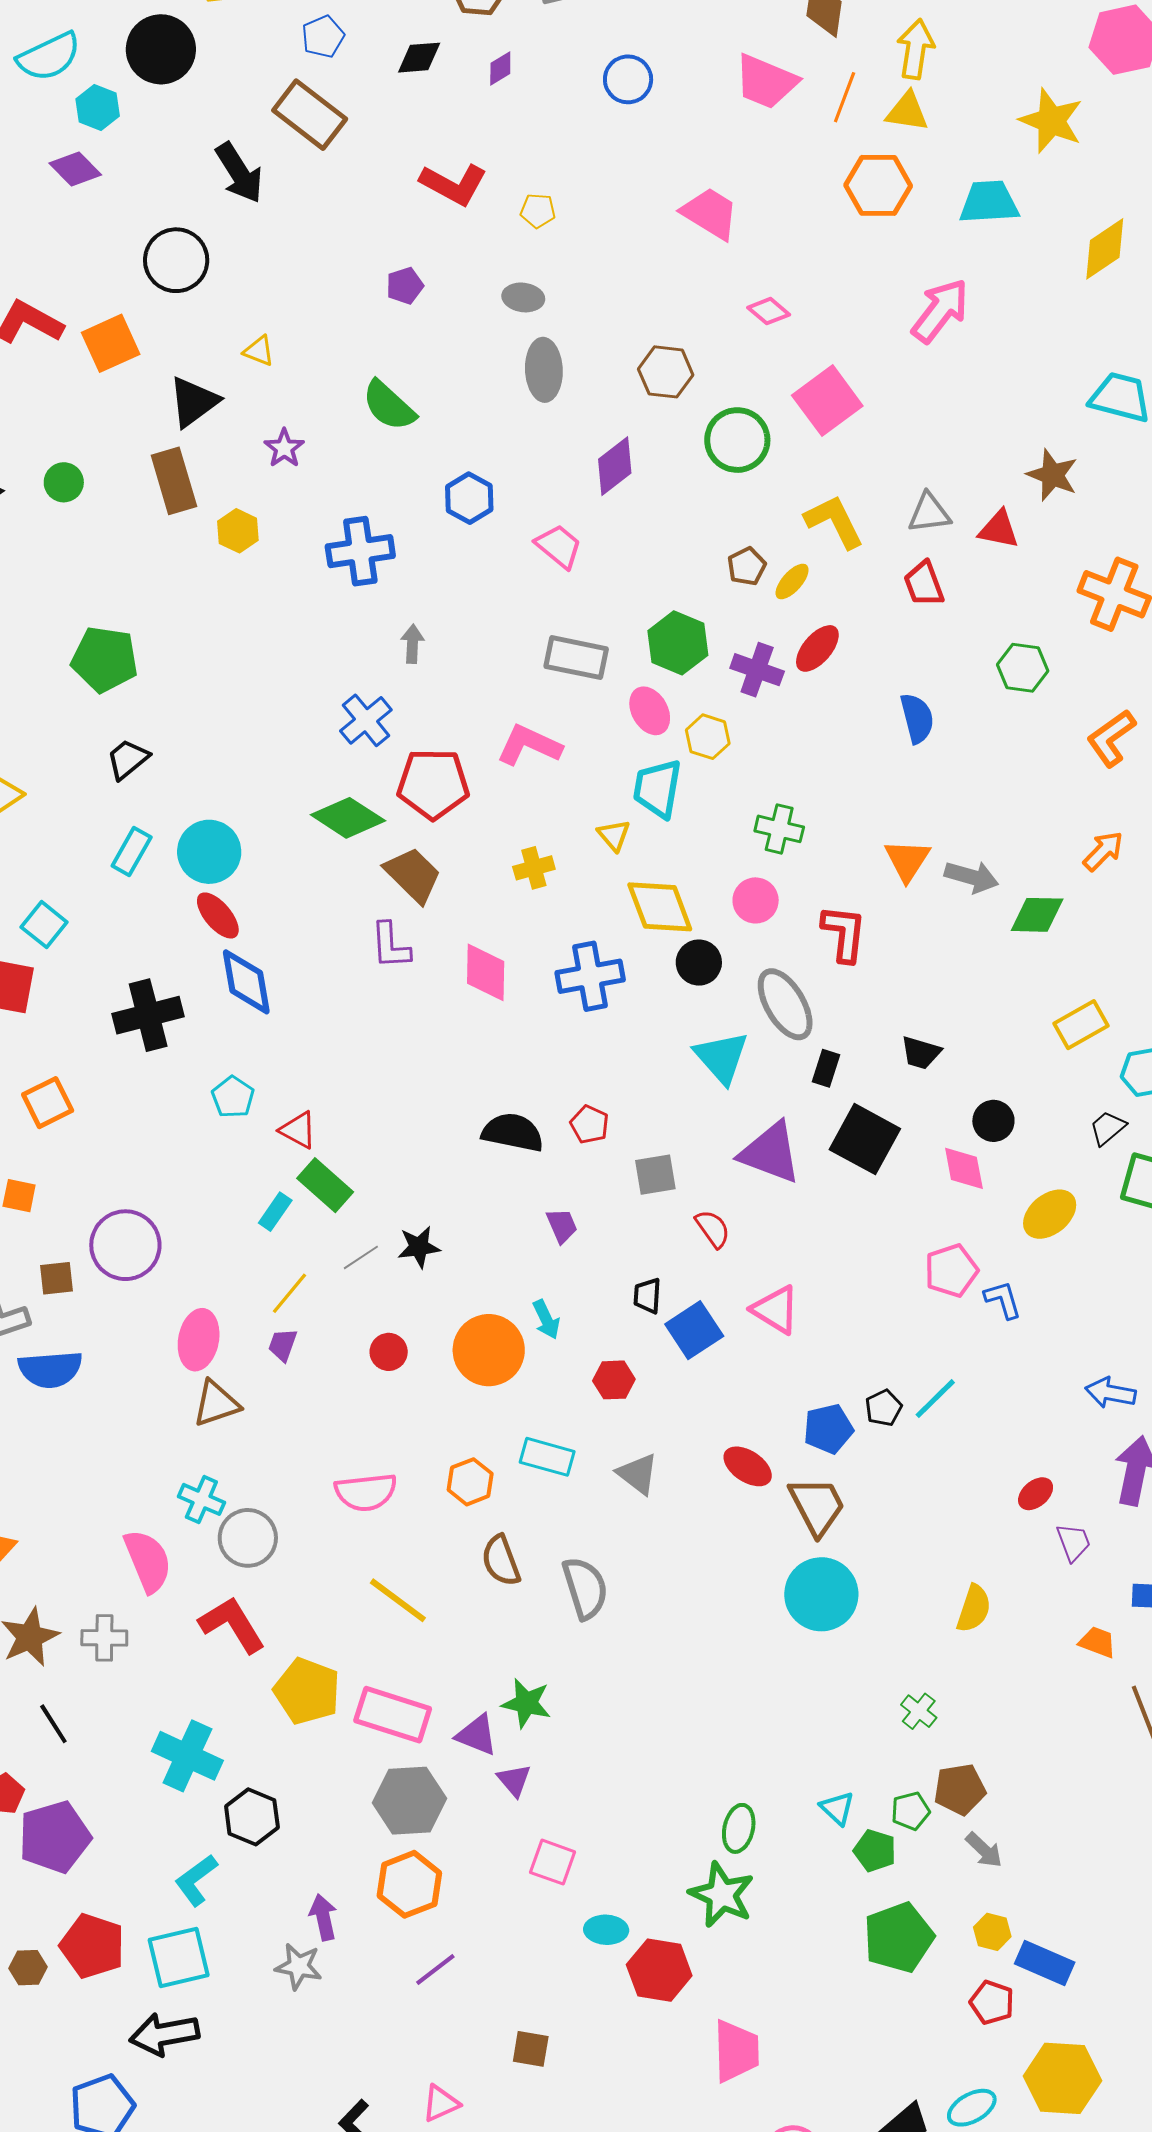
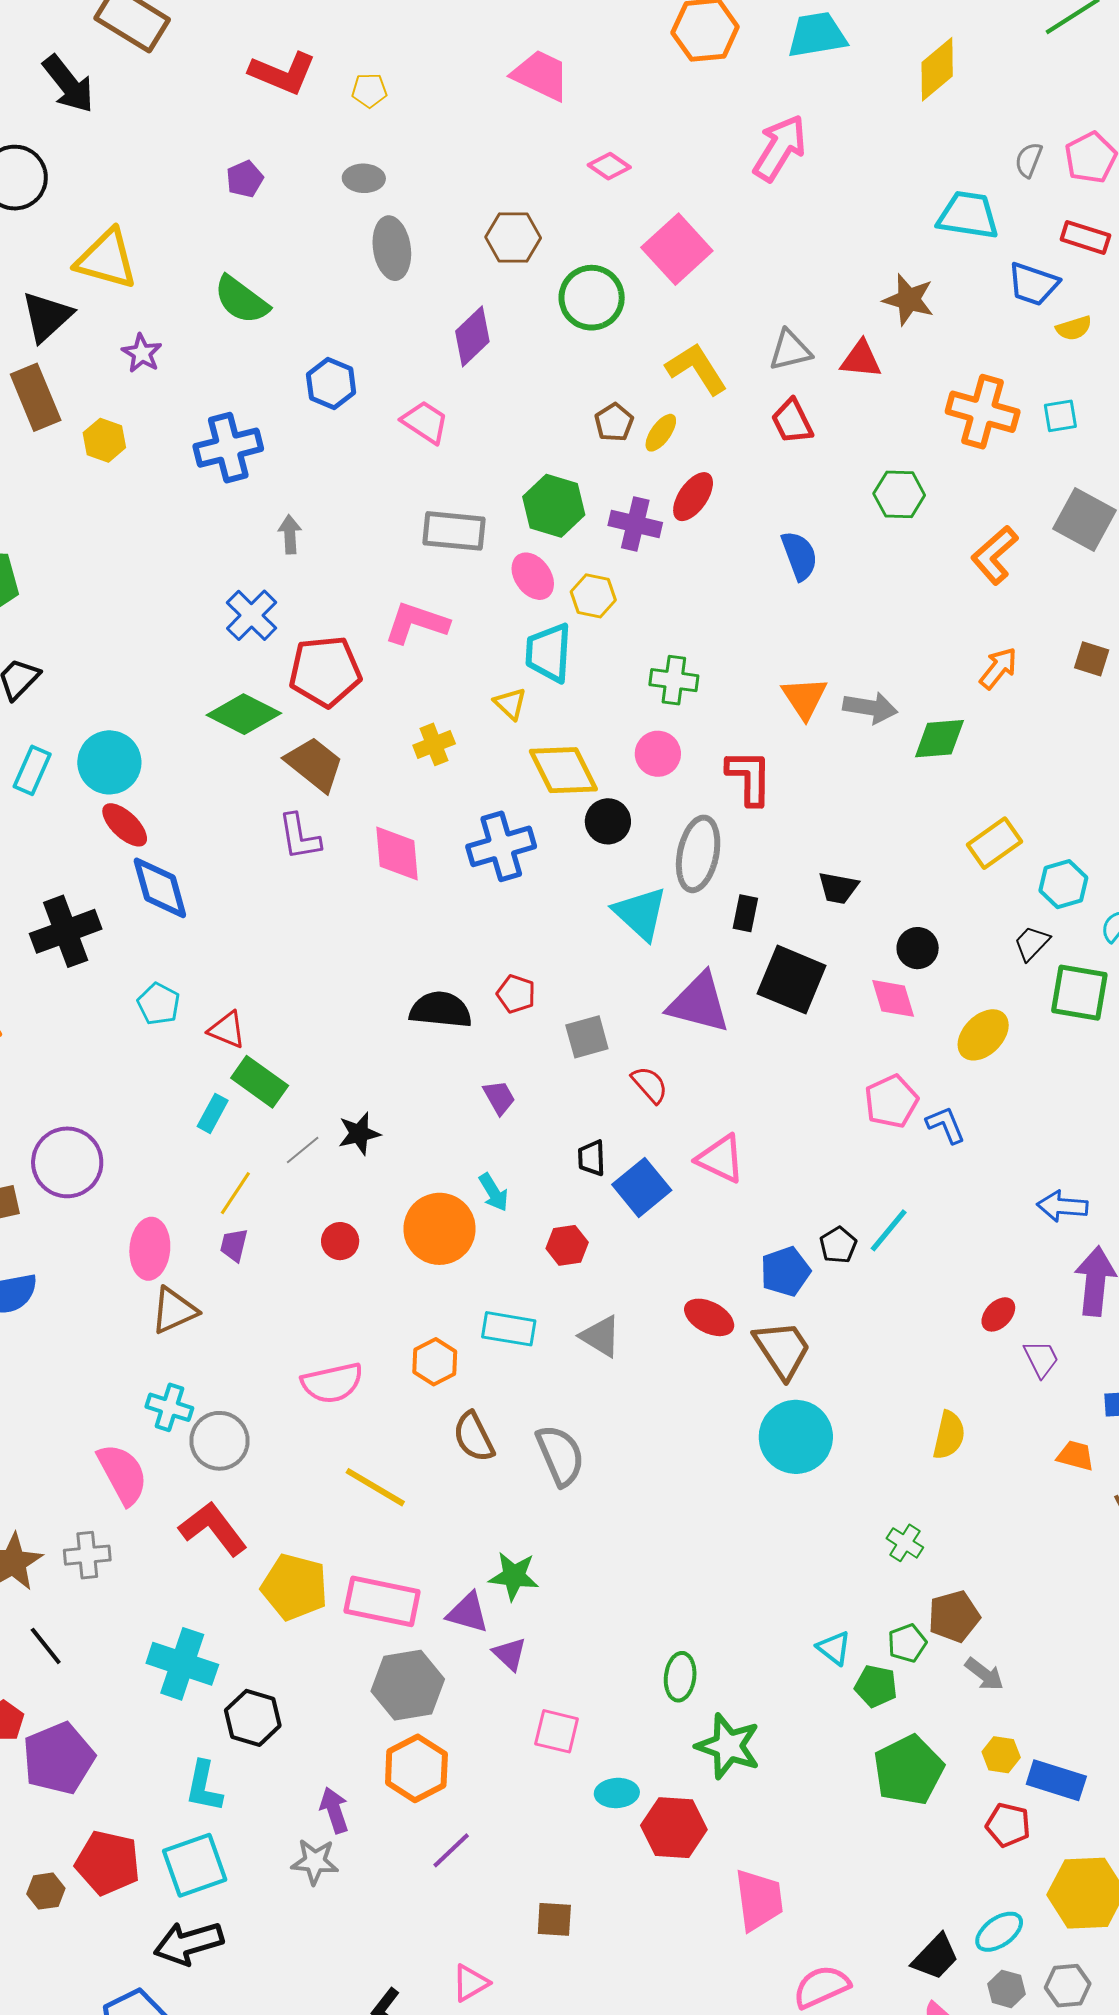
yellow triangle: (259, 351) -> (106, 259), size x2.0
gray ellipse: (785, 1004) -> (698, 854), turned 48
green ellipse: (739, 1828) -> (680, 1677), moved
cyan L-shape: (196, 1880) -> (204, 1786), turned -36

